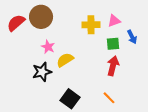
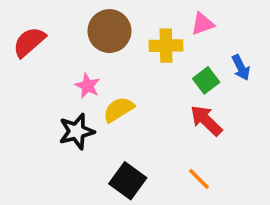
brown circle: (41, 17) -> (109, 31), moved
pink triangle: (114, 21) -> (203, 24), moved
green square: (113, 44) -> (206, 80), turned -32
red arrow: (113, 66) -> (206, 120), turned -60

